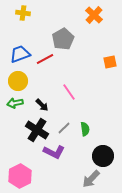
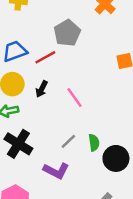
black arrow: (42, 105) -> (42, 89), moved, turned 72
black cross: (37, 130) -> (18, 144), moved
black circle: (103, 156) -> (116, 158), moved

